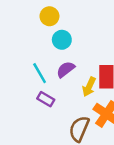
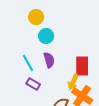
purple semicircle: (66, 69) -> (49, 60), turned 112
yellow arrow: (89, 87) -> (73, 82), moved

